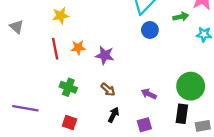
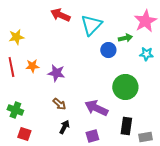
blue circle: (150, 30) -> (108, 50), moved
green circle: (191, 86) -> (125, 87), moved
green cross: (68, 87) -> (15, 110), moved
purple arrow: (149, 94) -> (96, 108), size x1.6

